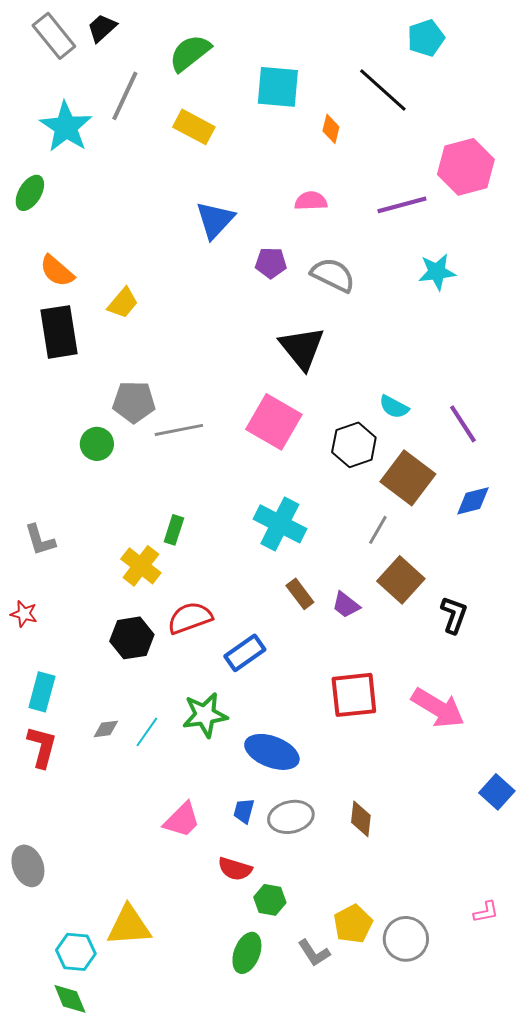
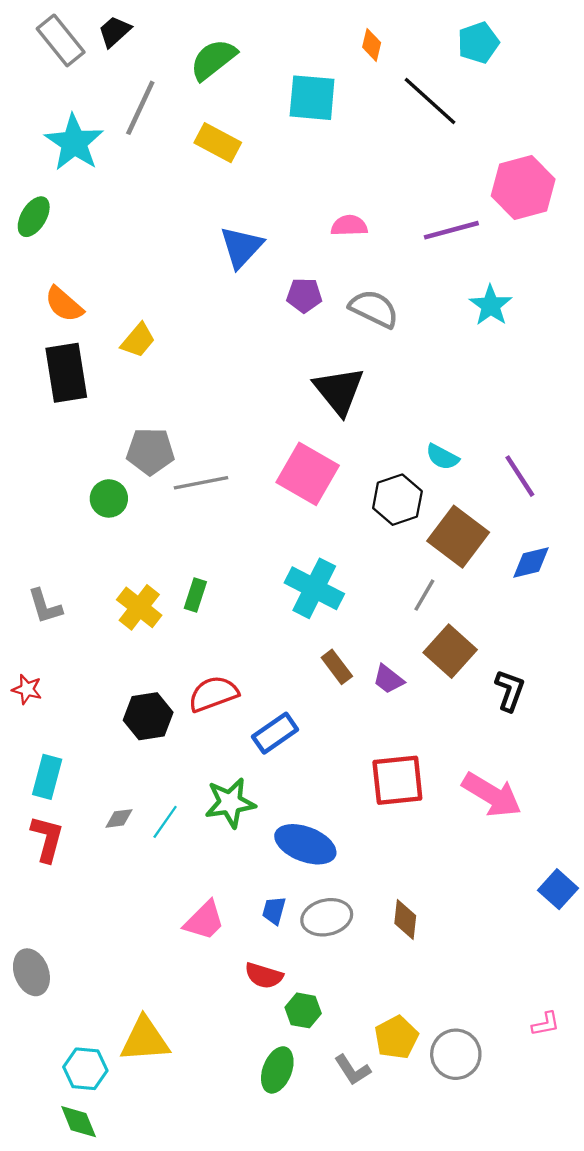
orange diamond: (331, 129) -> (372, 45), moved
cyan star: (437, 272) -> (491, 305), turned -30
yellow cross: (141, 566) -> (139, 607), moved

